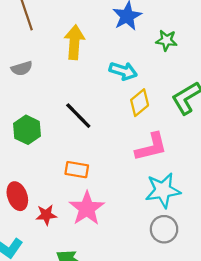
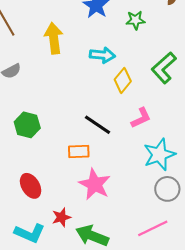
black line: (78, 116) -> (97, 125), moved
pink L-shape: (151, 147) -> (141, 118), size x0.7
red star: (46, 215) -> (61, 217), moved

